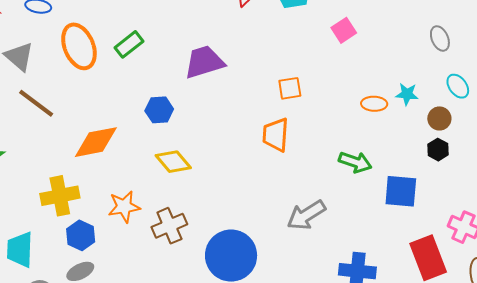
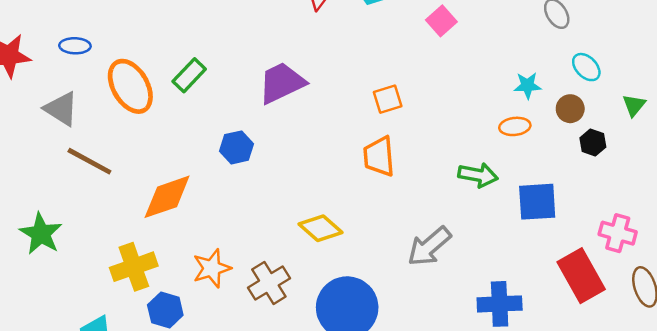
orange ellipse: (374, 104) -> (515, 126), moved
black hexagon: (438, 150) -> (593, 143), moved
yellow diamond: (173, 162) -> (321, 228), moved

